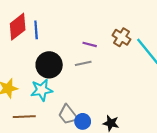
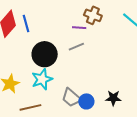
brown cross: (121, 37) -> (93, 15), moved

